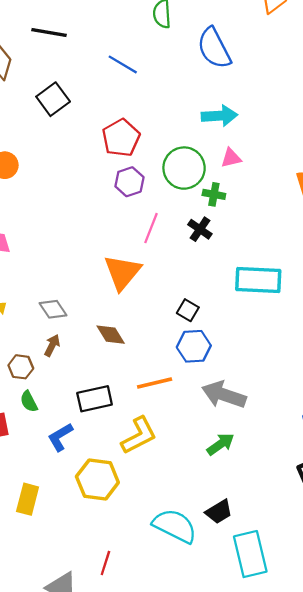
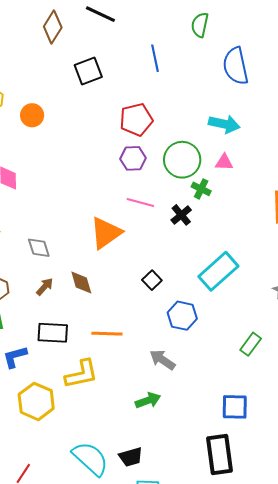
blue line: (123, 64) -> (155, 58), turned 32
pink line: (151, 228) -> (140, 202), turned 68
cyan rectangle: (258, 280) -> (218, 271), turned -60
brown arrow: (52, 345) -> (45, 287), moved
blue hexagon: (194, 346) -> (182, 316), moved
gray arrow: (224, 395) -> (162, 360), size x0.7

